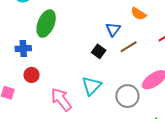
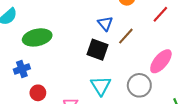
green ellipse: (46, 24) -> (37, 37), turned 72
black square: (99, 51) -> (98, 50), size x1.5

